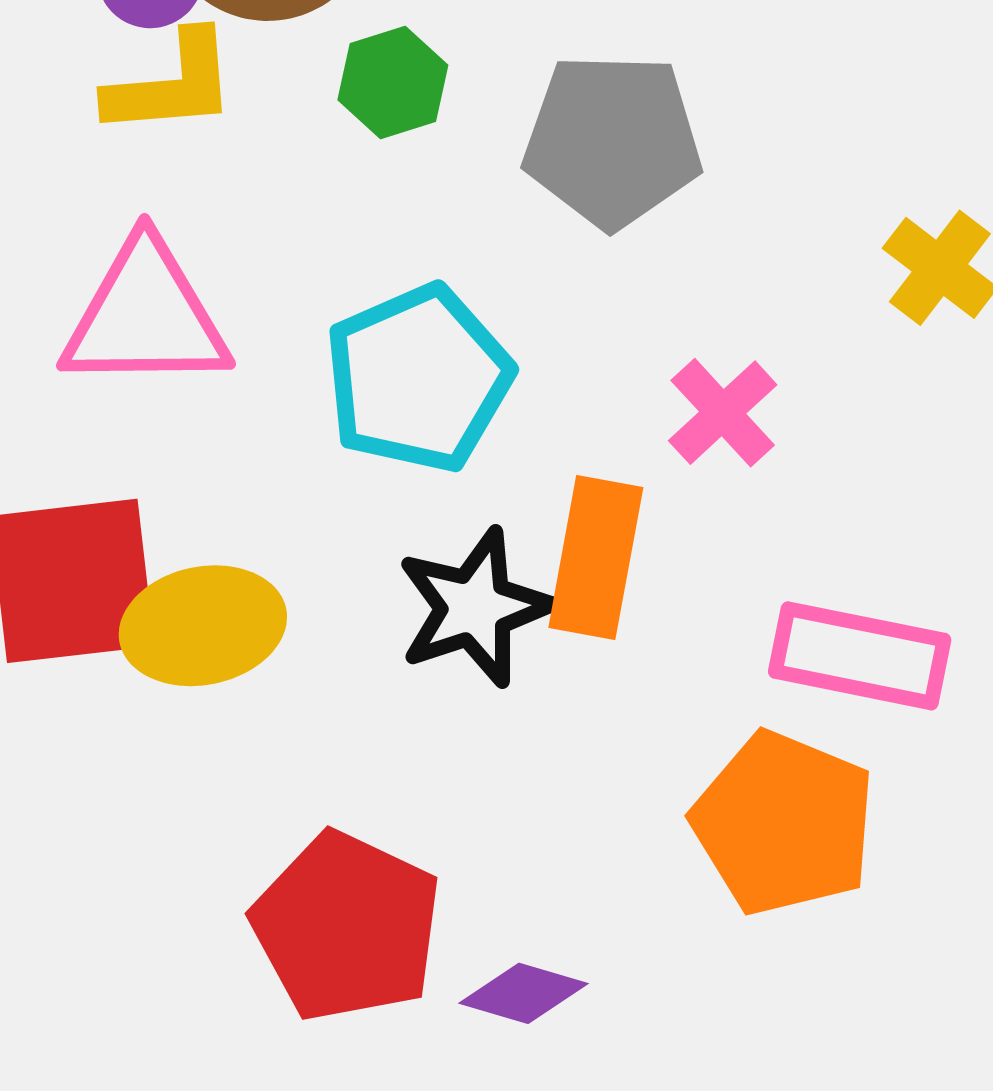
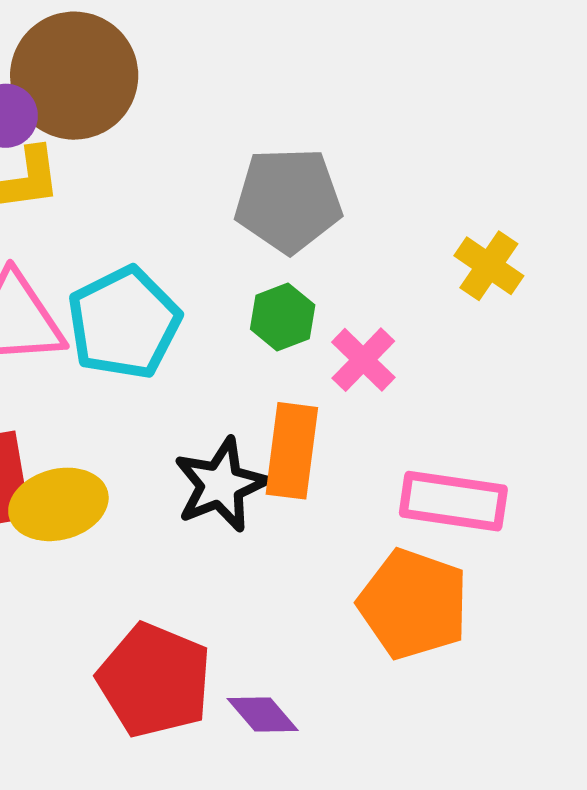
green hexagon: (393, 82) -> (283, 317), moved
cyan pentagon: (418, 378) -> (124, 323), moved
purple diamond: (523, 993) -> (263, 715), turned 36

